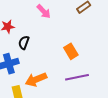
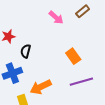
pink arrow: (44, 11) -> (56, 17), moved

